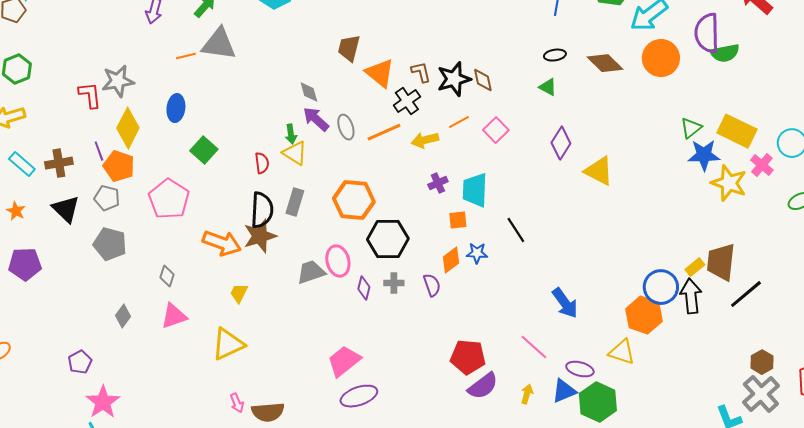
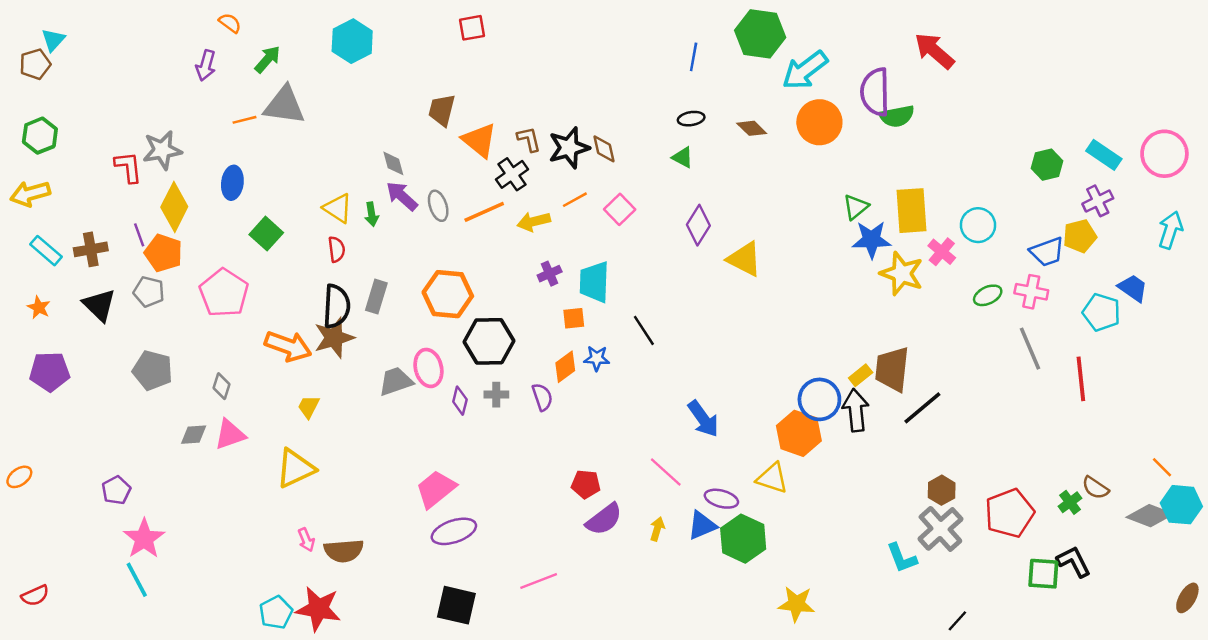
brown diamond: (605, 63) -> (752, 128), size x0.7
yellow rectangle: (737, 131) -> (911, 211), turned 60
yellow triangle: (295, 153) -> (338, 208), moved
gray pentagon: (110, 244) -> (153, 370), moved
gray diamond: (123, 316) -> (194, 435), moved, turned 50
red pentagon: (468, 357) -> (586, 484), size x0.7

